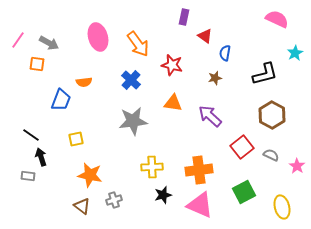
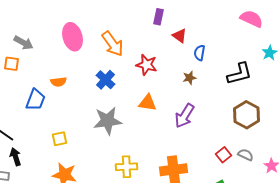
purple arrow: (210, 116) -> (184, 116), turned -100
yellow square: (76, 139) -> (60, 139), moved
red square: (242, 147) -> (224, 155), moved, size x0.7

